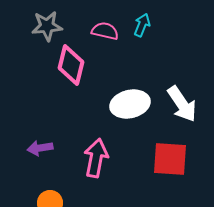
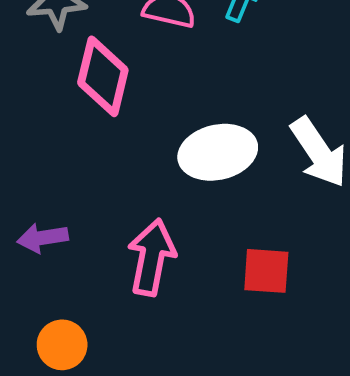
red square: (170, 159) -> (266, 271), moved, size x0.7

